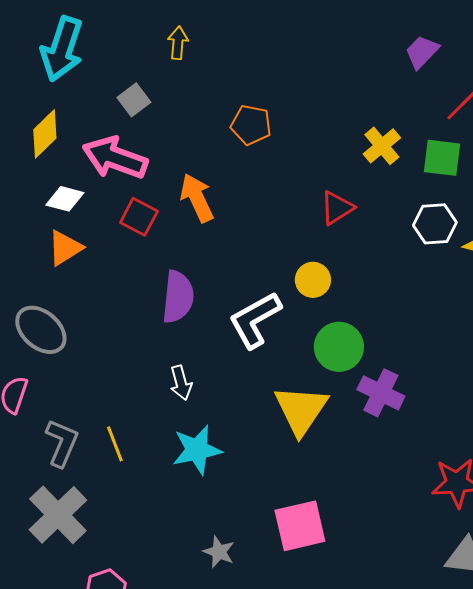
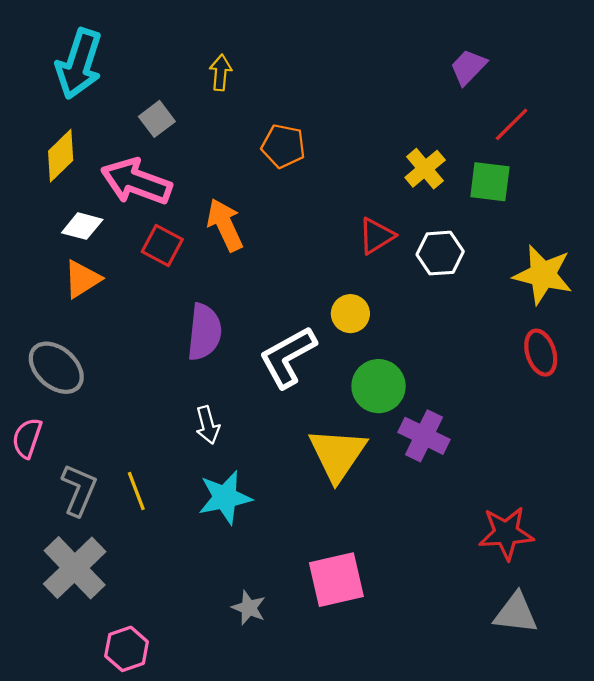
yellow arrow: (178, 43) -> (221, 72), moved
white hexagon: (435, 224) -> (440, 253), moved

